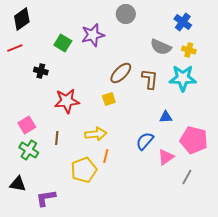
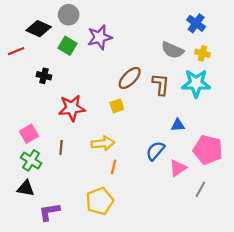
gray circle: (126, 14) -> (69, 15), moved
black diamond: (22, 19) -> (39, 29), moved, turned 60
yellow pentagon: (84, 170) -> (100, 201), moved
black triangle: (18, 184) -> (26, 188), moved

